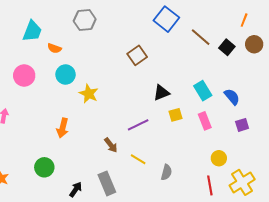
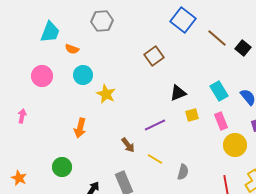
yellow circle: (219, 158) -> (235, 145), moved, size x1.5

